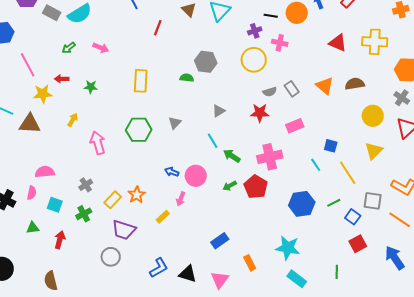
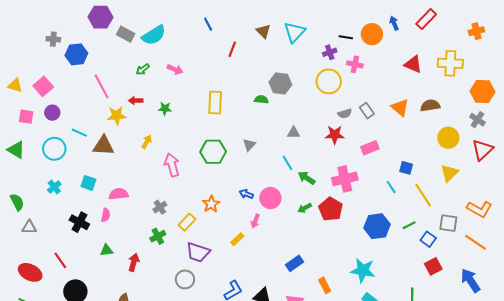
gray triangle: (219, 111) -> (294, 133), turned 32
orange star: (137, 195) -> (211, 204), moved
cyan square: (55, 205) -> (88, 183), moved

